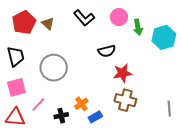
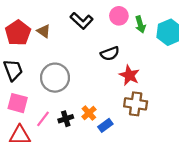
red star: (123, 73) -> (129, 75), turned -30
pink square: (16, 87) -> (18, 103), turned 36
black cross: (61, 116) -> (66, 119), moved

